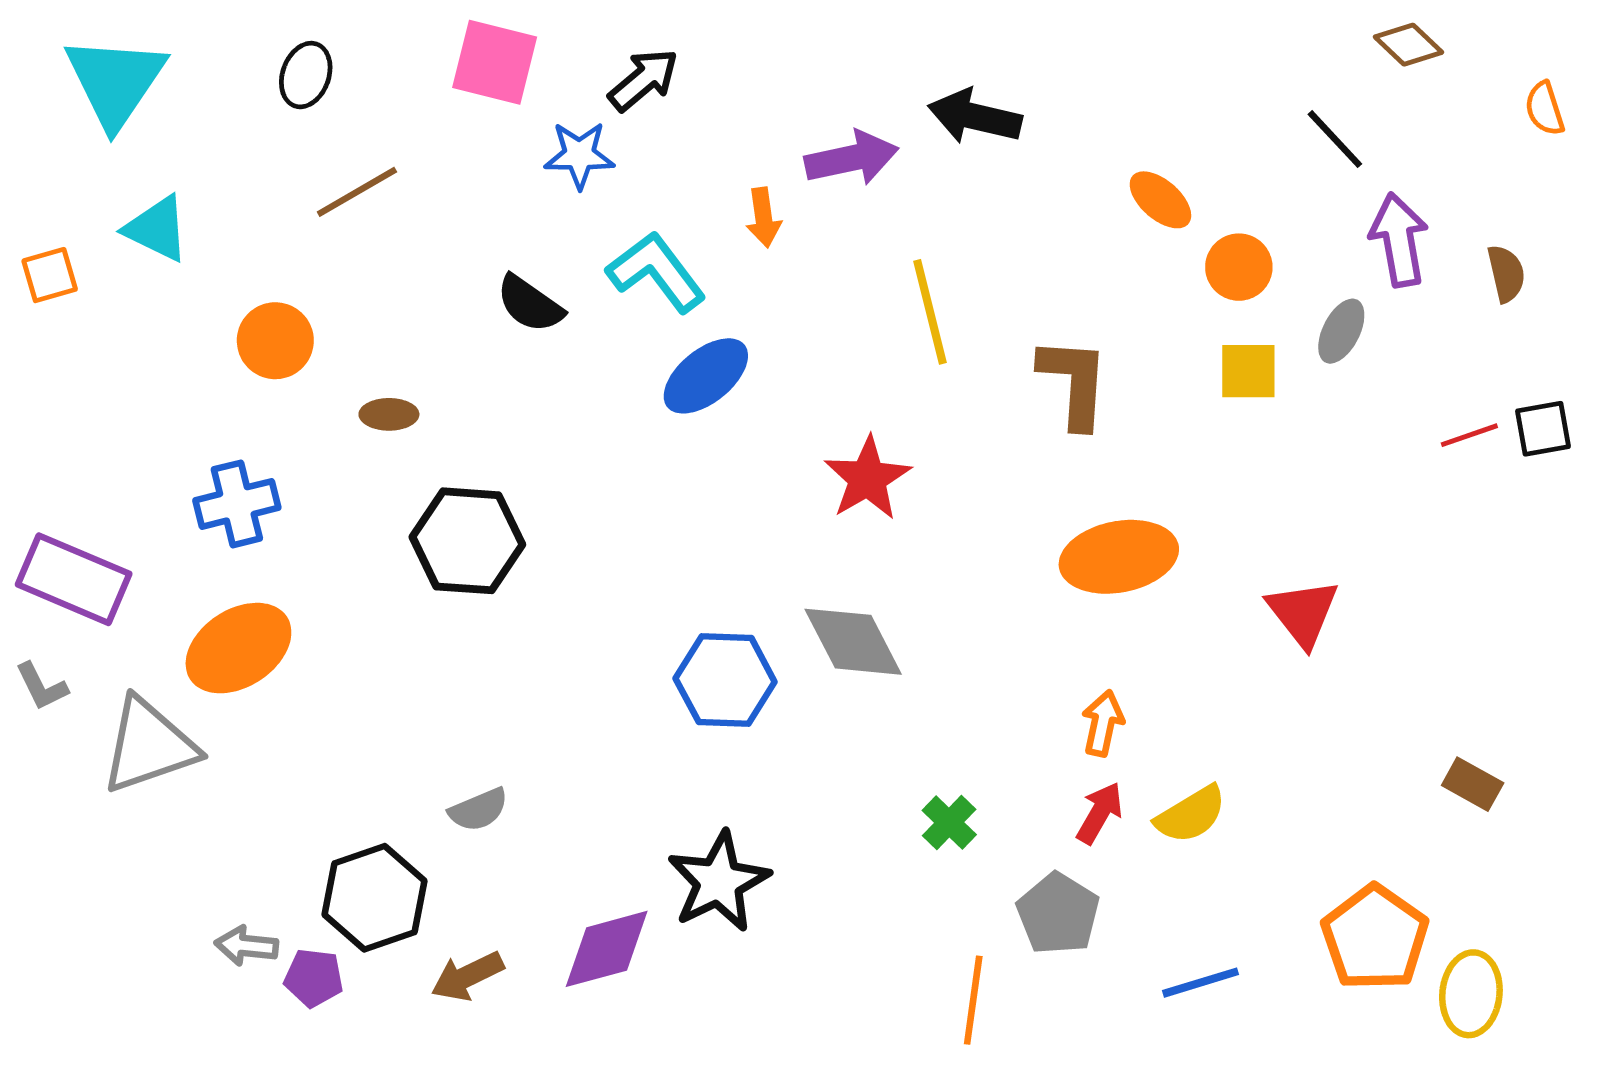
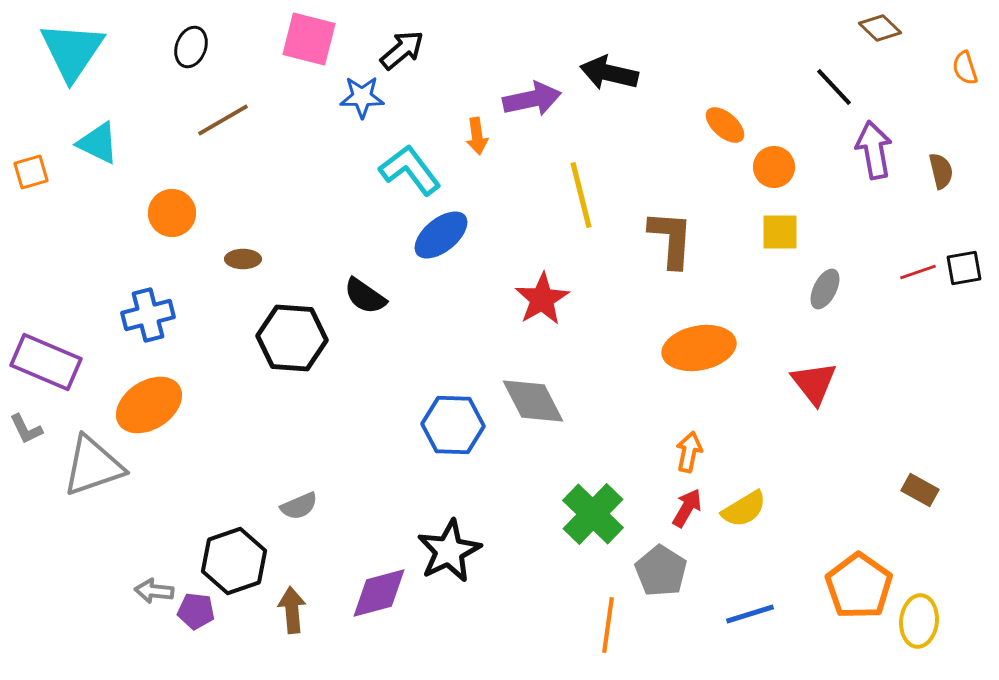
black semicircle: (530, 304) -> (365, 296), moved
gray ellipse: (1341, 331) -> (825, 289), moved
green cross: (949, 823) -> (593, 514), size x1.8
brown arrow: (467, 976) -> (292, 610), turned 111

